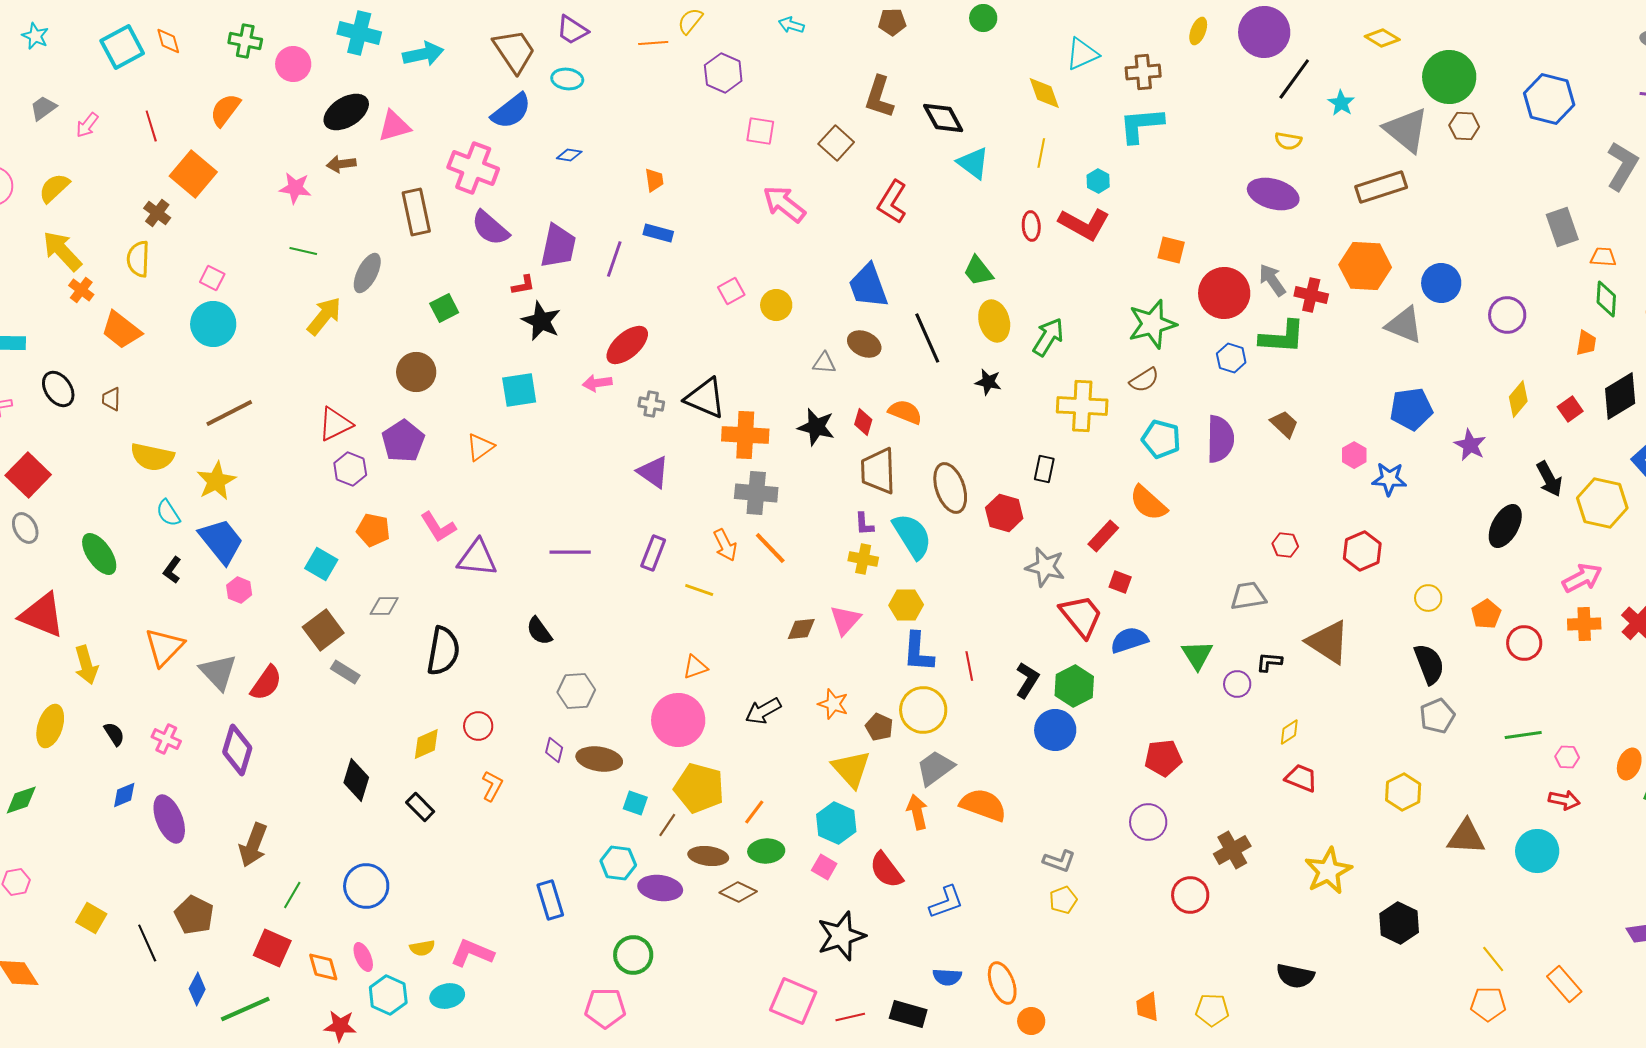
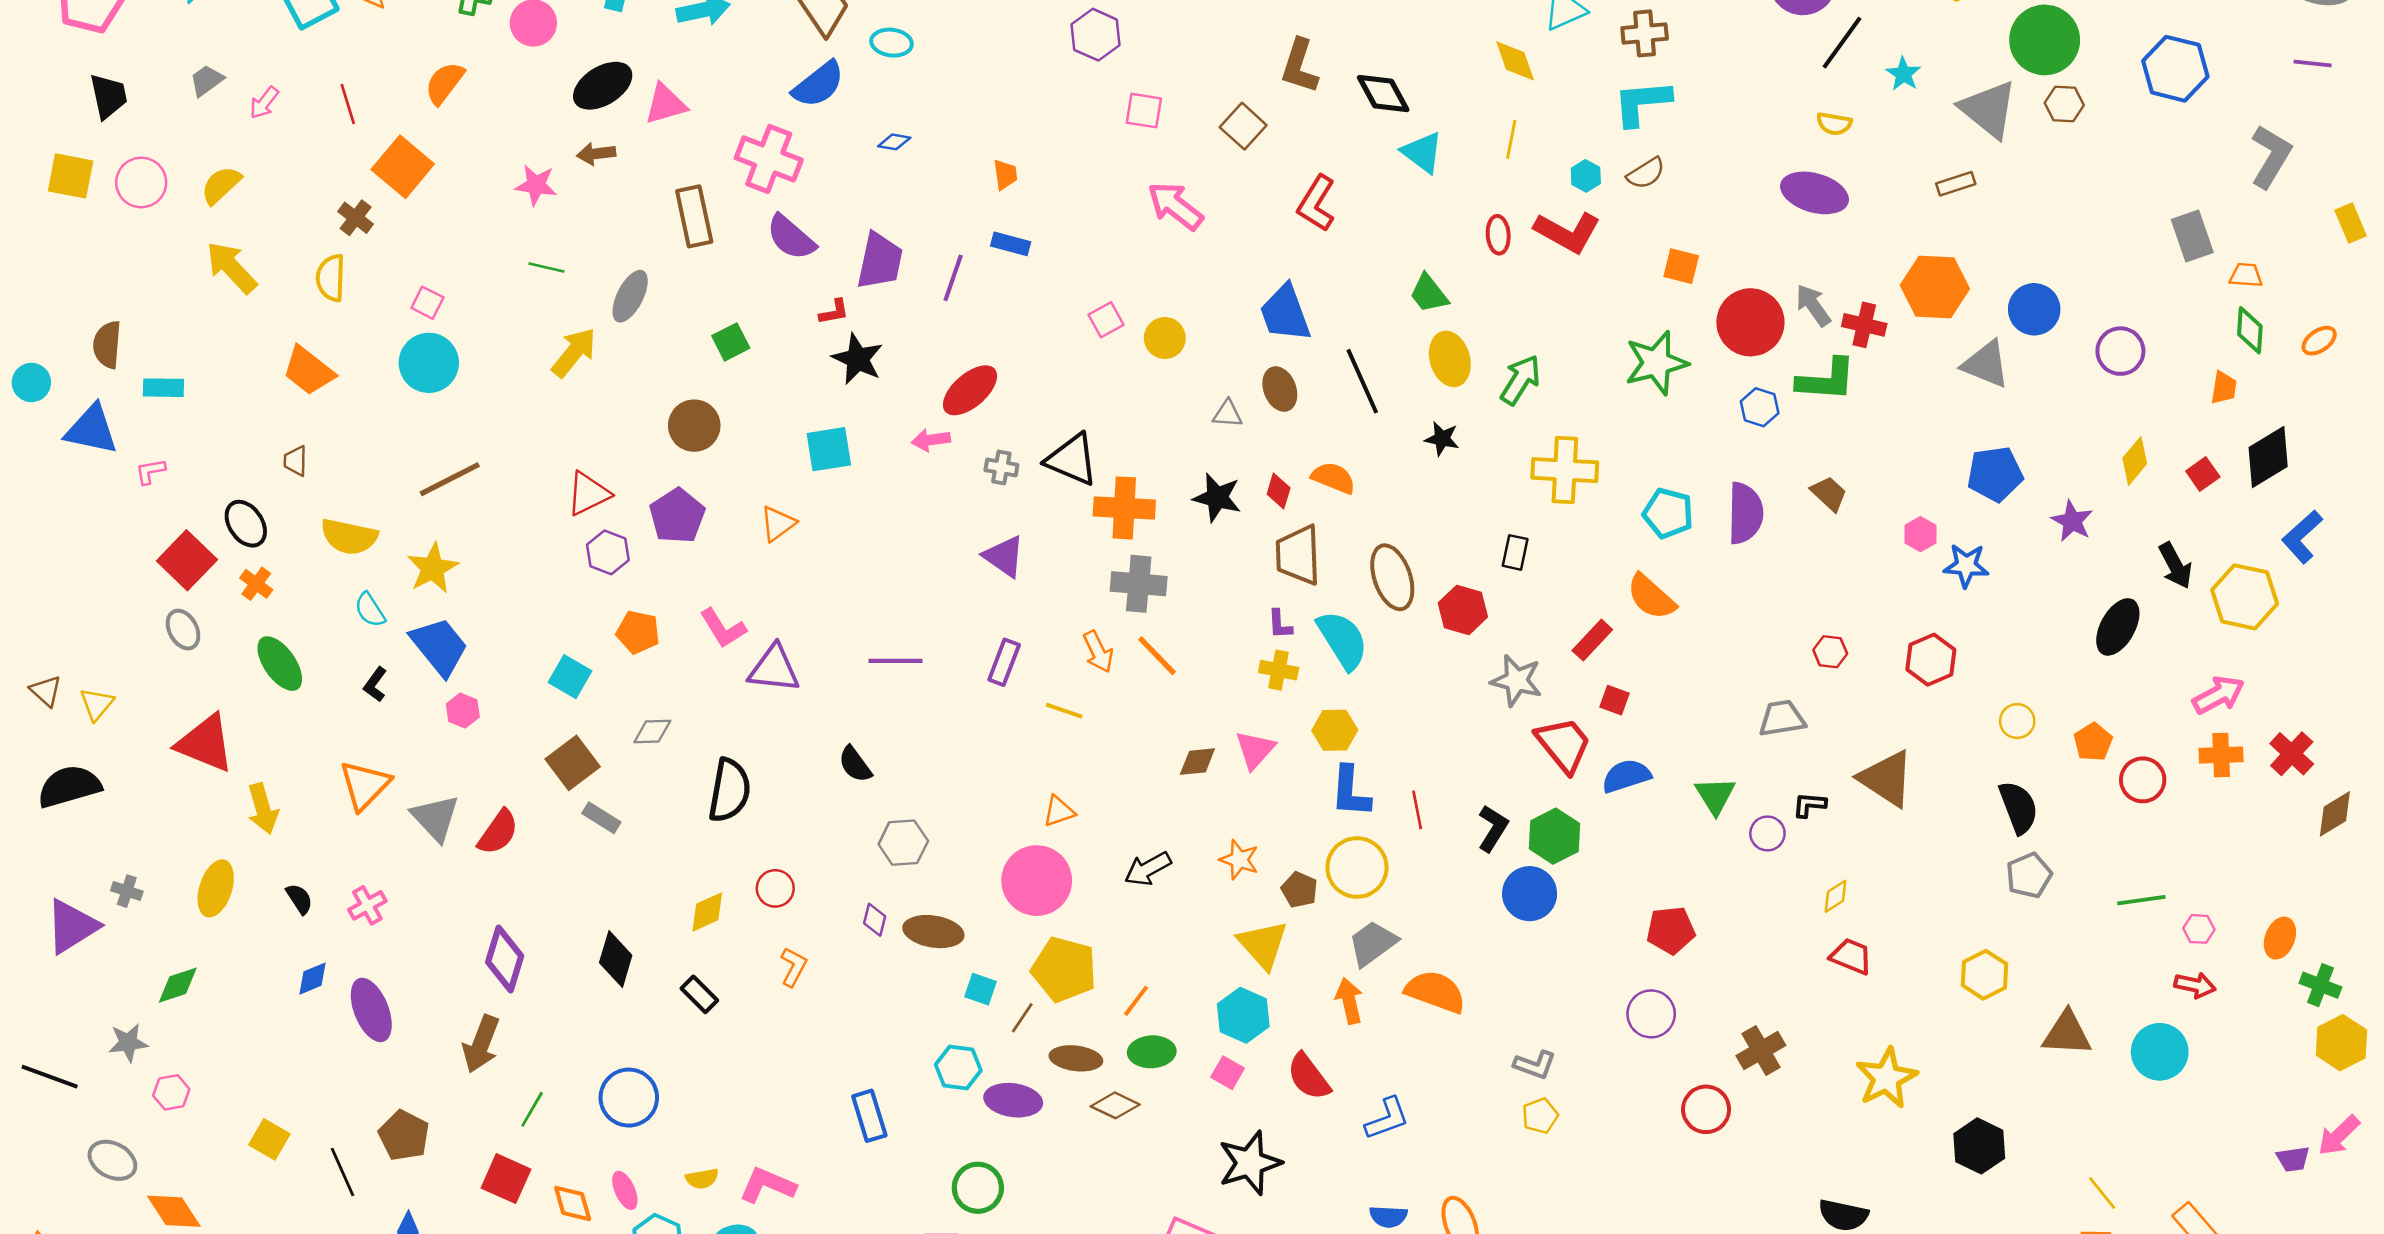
brown rectangle: (1381, 187) -> (1956, 184), size x0.6
orange cross: (81, 290) -> (256, 584), moved
brown ellipse: (864, 344) -> (1280, 389), turned 44
brown semicircle: (1144, 380) -> (1646, 173), moved
black ellipse: (58, 389) -> (246, 524), moved
pink cross: (166, 739) -> (367, 905), turned 36
purple diamond: (237, 750) -> (505, 959), moved

